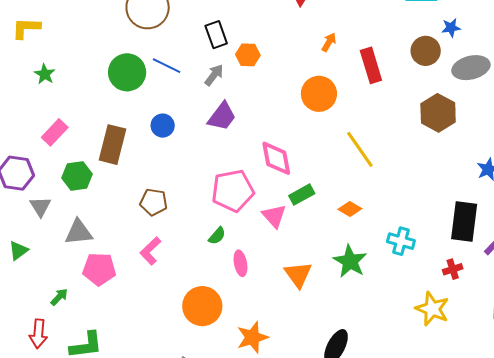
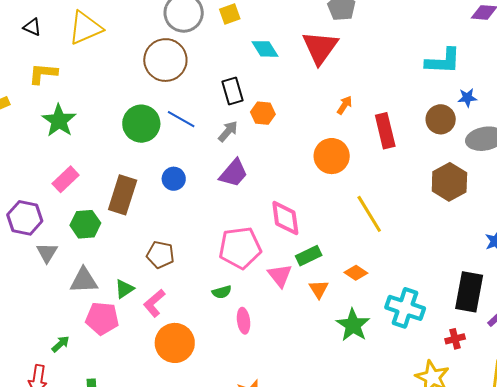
green star: (45, 74) -> (59, 121), size x1.6
green semicircle: (217, 236) -> (222, 292), turned 30
cyan cross: (401, 241) -> (405, 308), size x1.4
green triangle: (18, 250) -> (124, 289), moved
orange triangle: (298, 275) -> (319, 289), moved, size x0.7
orange circle: (202, 306) -> (175, 343), moved

